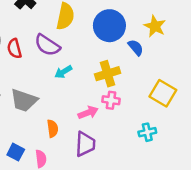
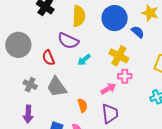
red semicircle: (14, 49) -> (48, 58), moved
yellow cross: (108, 74) -> (119, 56), turned -36
gray trapezoid: (24, 100) -> (57, 87), turned 45

